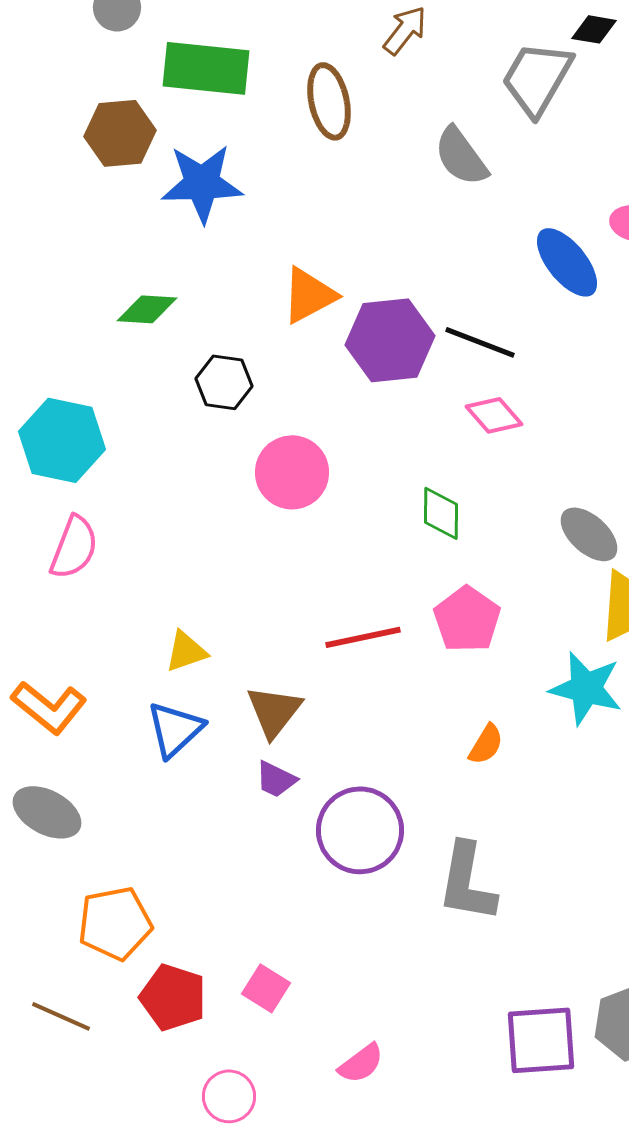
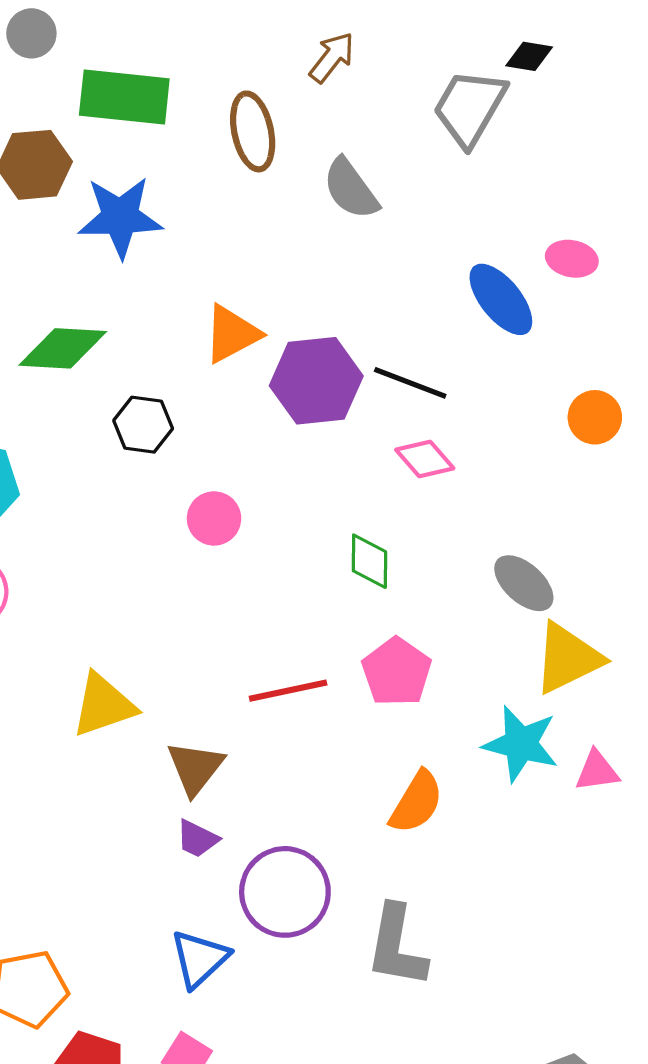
gray semicircle: (461, 156) -> (351, 189), moved
green diamond: (147, 309) -> (63, 348), size x1.4
pink circle: (292, 472) -> (214, 518), size x0.7
yellow triangle: (186, 651) -> (103, 705), size x1.5
blue triangle: (175, 729) -> (199, 959), moved
orange semicircle: (486, 744) -> (416, 802), size x1.5

